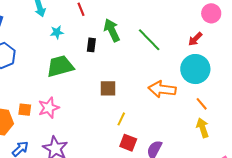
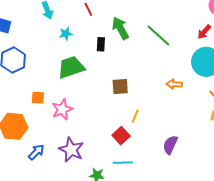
orange arrow: (162, 89) -> (174, 84), size x0.6
orange square: (25, 110) -> (38, 98), moved
red square: (128, 143) -> (121, 136), moved, turned 30

